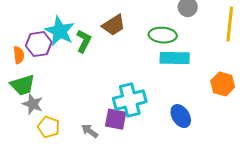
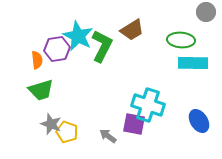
green L-shape: (84, 41) -> (102, 46), size x1.4
cyan cross: (130, 100) -> (148, 105), turned 32
gray star: (33, 104) -> (51, 124), moved

